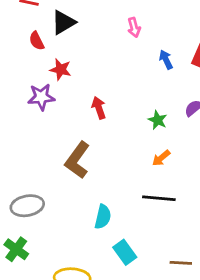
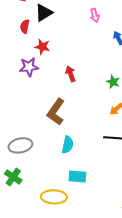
red semicircle: (37, 41) -> (25, 26), turned 40
cyan semicircle: (103, 217) -> (68, 145), moved
cyan rectangle: (125, 252) -> (77, 176), moved, turned -48

